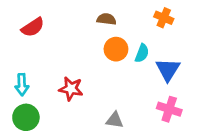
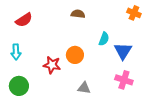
orange cross: (164, 18) -> (134, 13), moved
orange circle: (116, 49) -> (75, 55), moved
cyan arrow: (22, 85) -> (16, 52), moved

